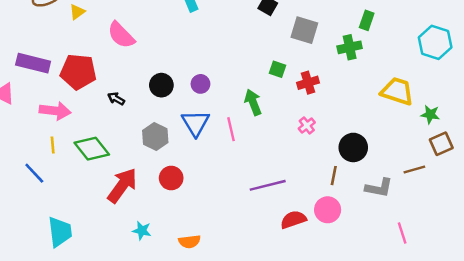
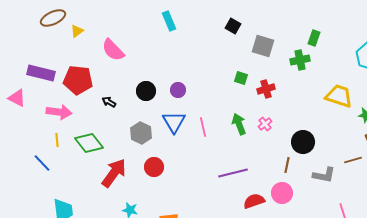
green arrow: (253, 102) -> (239, 124), moved

